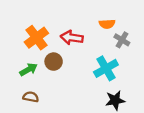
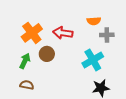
gray cross: (122, 40) -> (107, 35), turned -32
green arrow: (28, 70) -> (25, 61), turned -35

